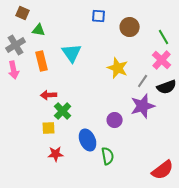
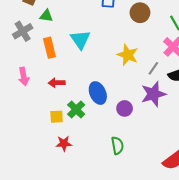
pink arrow: (14, 70) -> (24, 77), moved
green cross: (63, 111) -> (76, 109), moved
blue ellipse: (88, 140) -> (98, 93), moved

